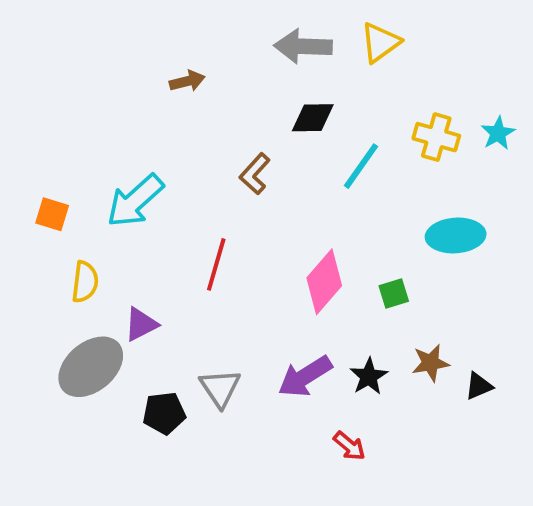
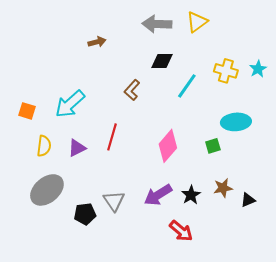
green square: (394, 293) -> (213, 146), moved
purple triangle: (141, 324) -> (77, 148), moved
red arrow: (349, 446) -> (181, 231), size x1.4

